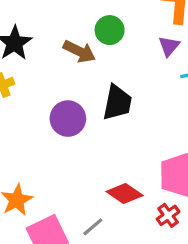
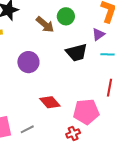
black trapezoid: (117, 103) -> (77, 52), moved, turned 50
red diamond: (125, 194) -> (50, 102), moved

